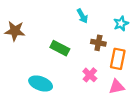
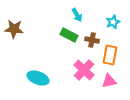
green rectangle: (60, 48) -> (69, 35), moved
pink cross: (90, 75) -> (84, 70), size x1.5

